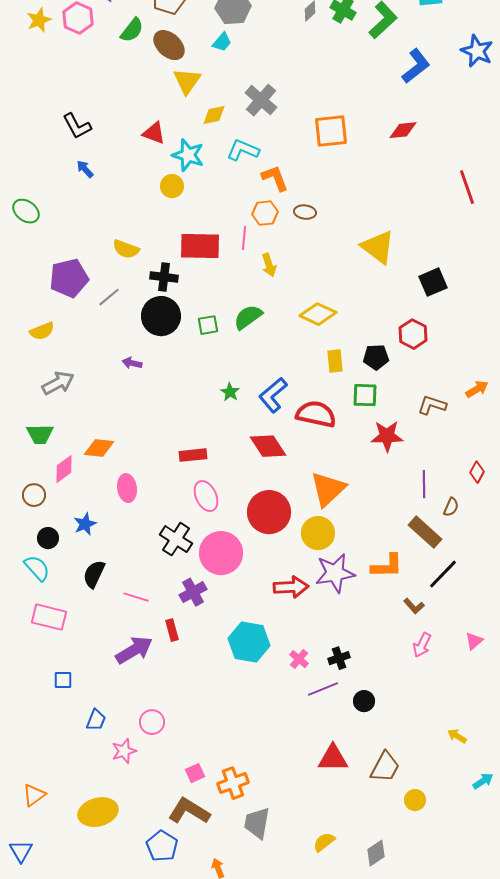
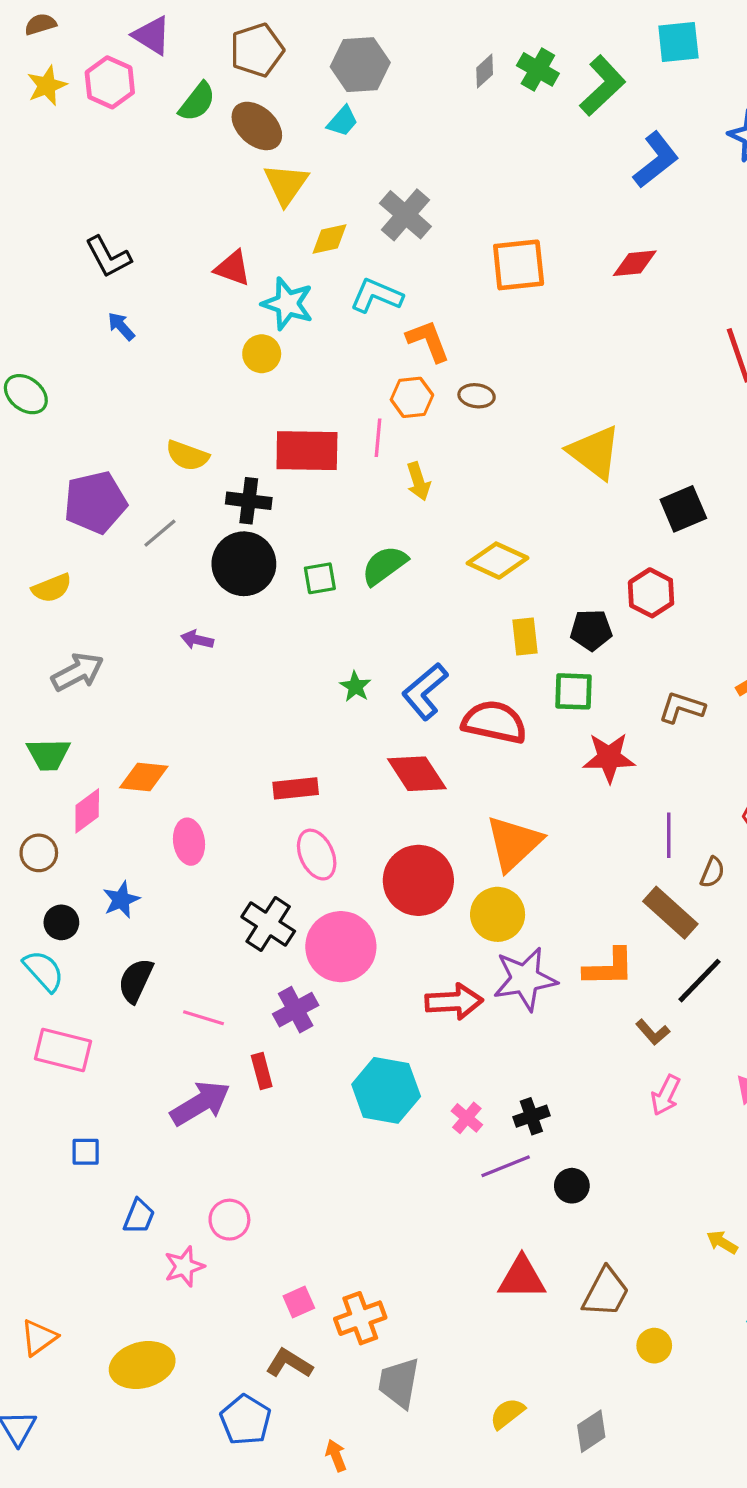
brown L-shape: (189, 811) -> (289, 1363), size x0.7

